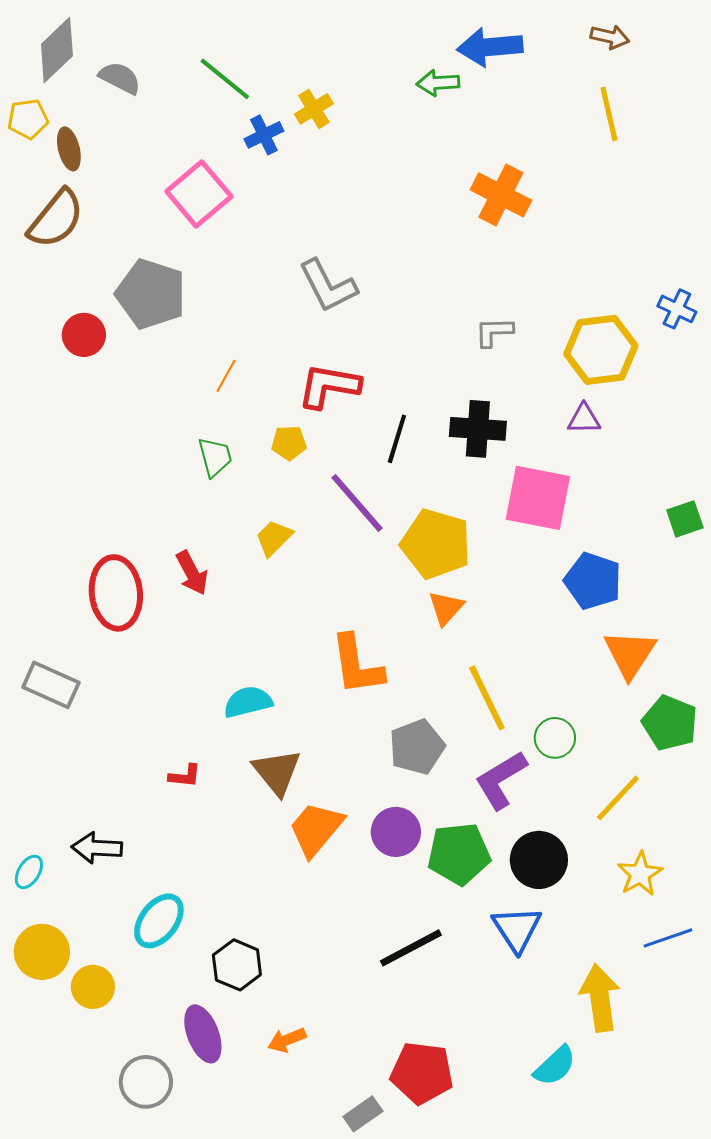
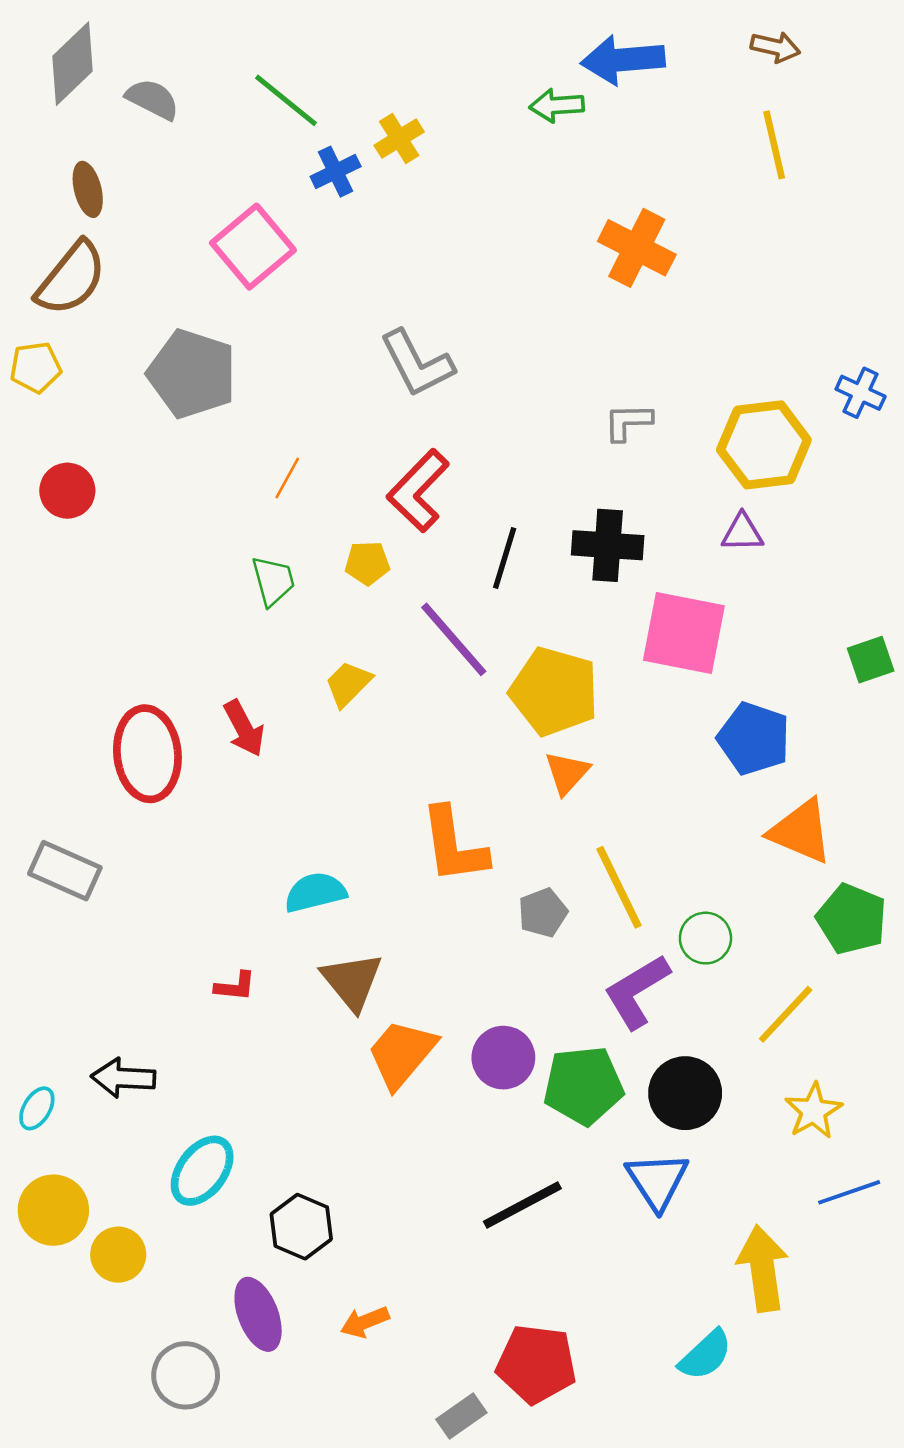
yellow pentagon: (28, 119) -> (36, 367), moved
red circle: (84, 335) -> (67, 491), moved
red L-shape: (329, 386) -> (418, 491), turned -56
orange triangle: (630, 654) -> (801, 831), turned -40
gray pentagon: (417, 747) -> (543, 913), moved, size x0.7

